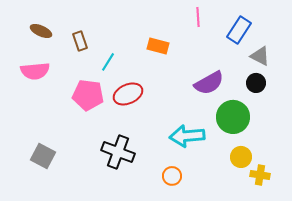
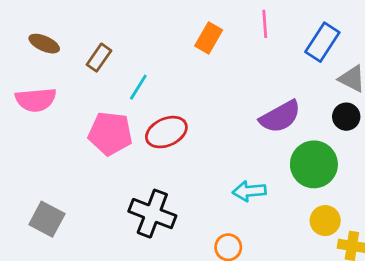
brown rectangle: (80, 41) -> (99, 58), turned 54
orange rectangle: (158, 46) -> (209, 38), moved, turned -75
cyan arrow: (187, 136) -> (249, 191), size x0.7

